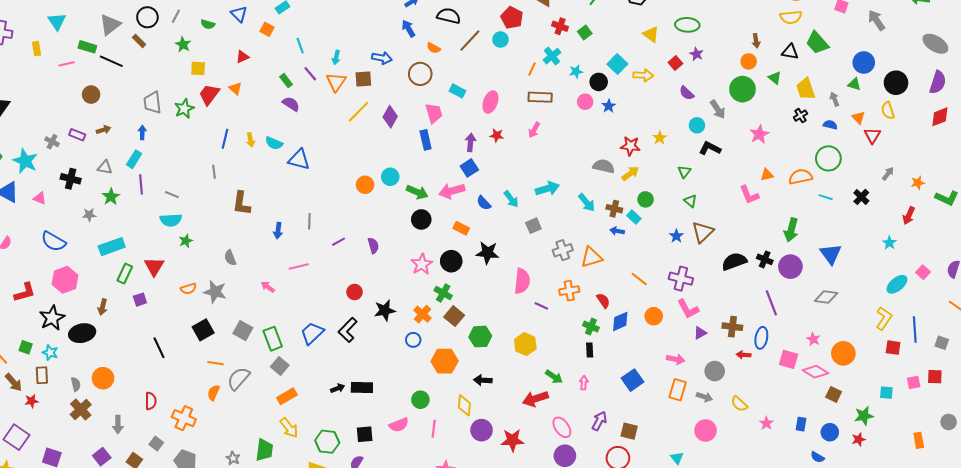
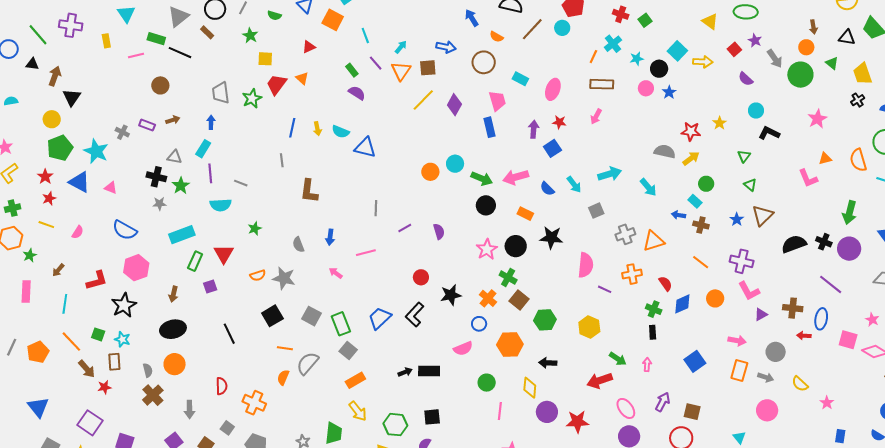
orange square: (267, 29) -> (333, 20), size x1.5
cyan arrow: (336, 57) -> (401, 47), turned -152
gray arrow: (718, 109) -> (775, 59), moved
blue square: (469, 168) -> (552, 148), moved
orange semicircle: (801, 177) -> (858, 160), turned -95
black cross: (71, 179) -> (156, 177), moved
brown cross: (614, 209) -> (701, 225), moved
cyan semicircle: (171, 220) -> (221, 205), moved
blue arrow: (278, 231) -> (330, 237), moved
purple line: (771, 303) -> (831, 284), turned -30
black ellipse: (82, 333) -> (173, 329), moved
blue rectangle: (801, 424) -> (840, 436), moved
pink semicircle: (399, 425) -> (463, 349), moved

